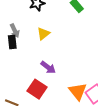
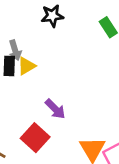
yellow triangle: (43, 34) -> (27, 66), moved

